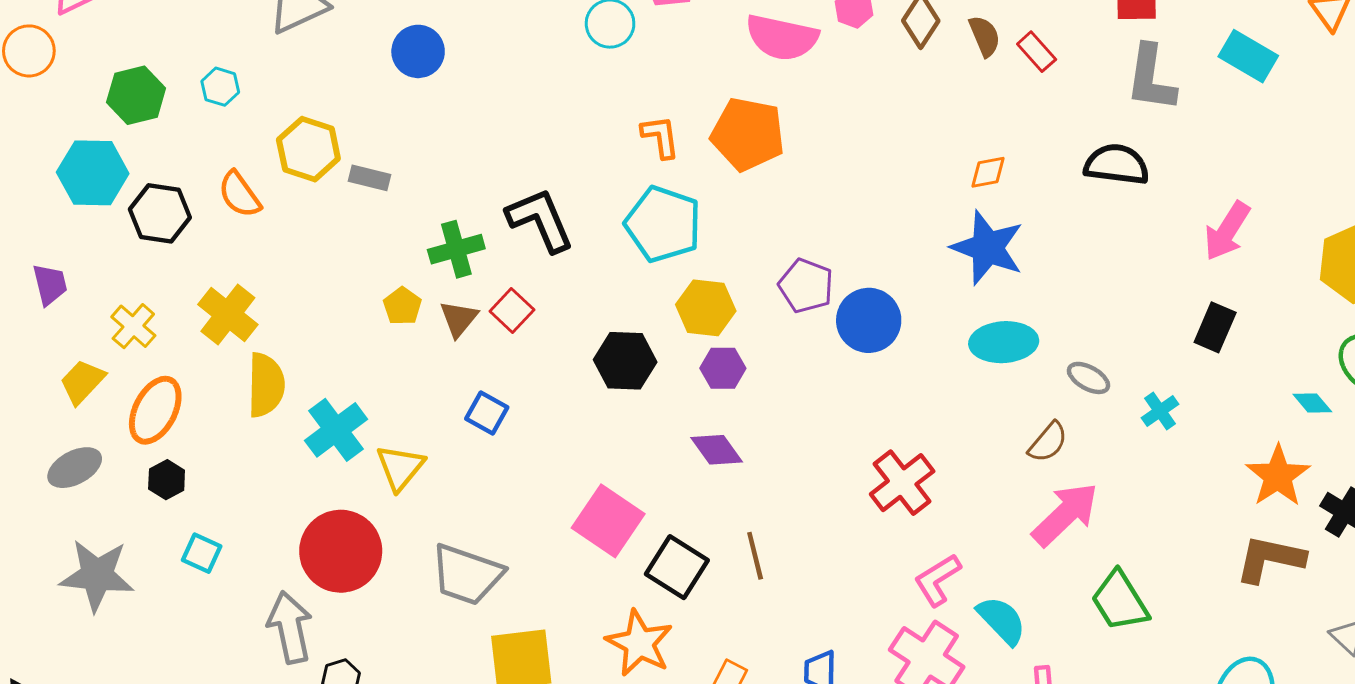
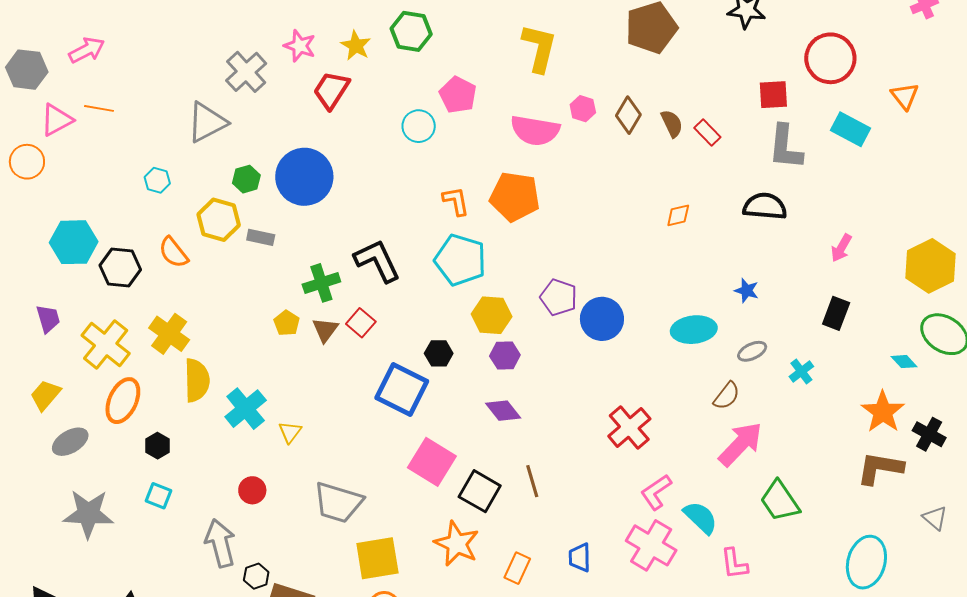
blue circle: (418, 51) -> (304, 177), moved, size x1.6
green hexagon: (136, 95) -> (246, 179), moved, size x0.7
pink arrow: (1227, 231) -> (841, 248), size x0.7
blue star: (988, 248) -> (747, 291), moved, size x0.5
yellow cross: (133, 326) -> (106, 344), size x1.6
black hexagon: (625, 361) -> (439, 353), size x0.7
gray ellipse: (1088, 378) -> (752, 351), turned -52
yellow trapezoid: (82, 382) -> (45, 395), moved
blue square: (487, 413) -> (402, 390), moved, size x1.8
yellow triangle: (400, 467) -> (290, 432), size x0.7
black hexagon: (167, 480) -> (158, 446), moved
red circle: (341, 551) -> (252, 490), size x0.5

